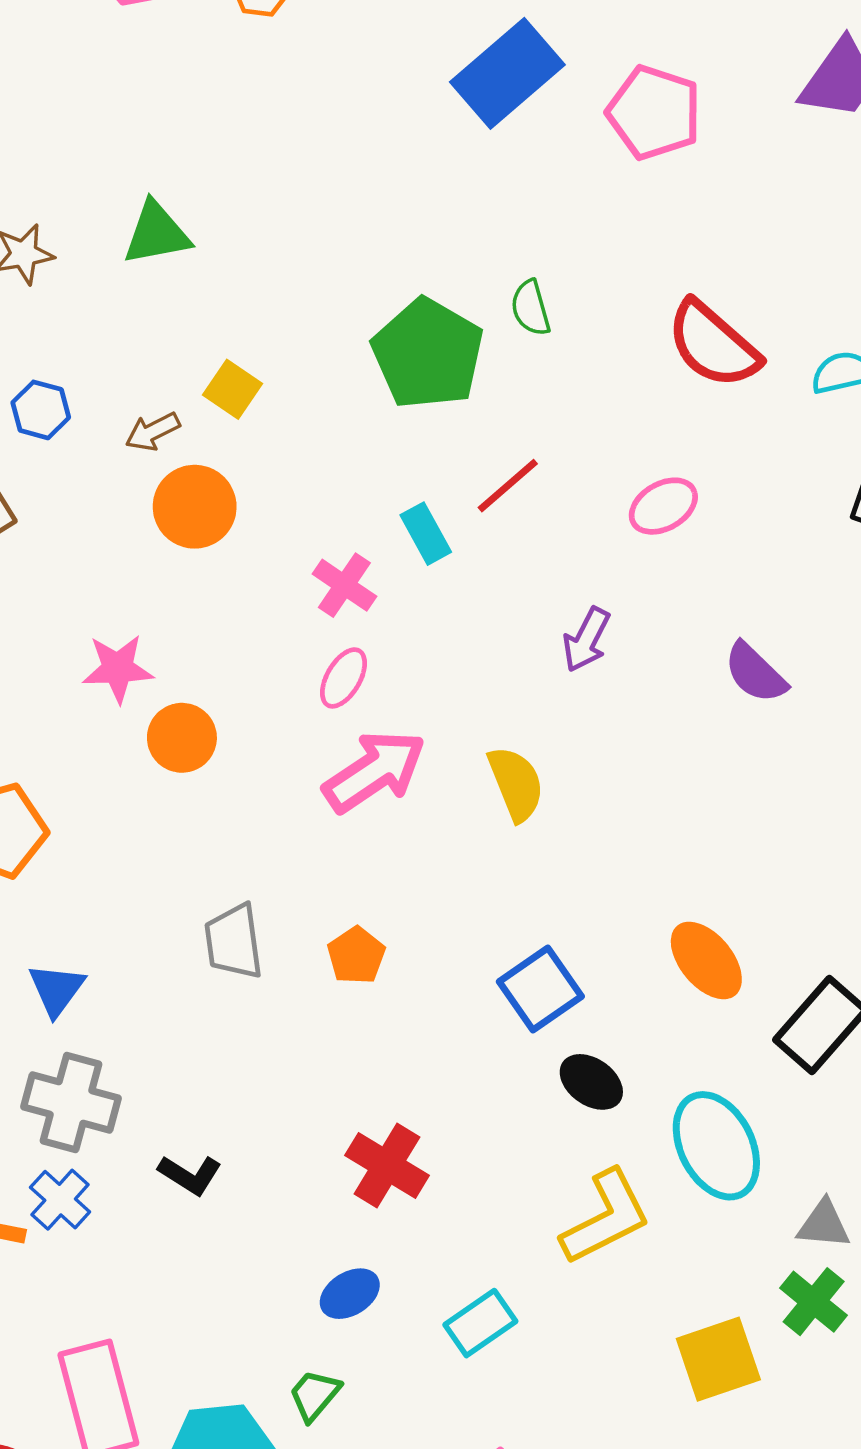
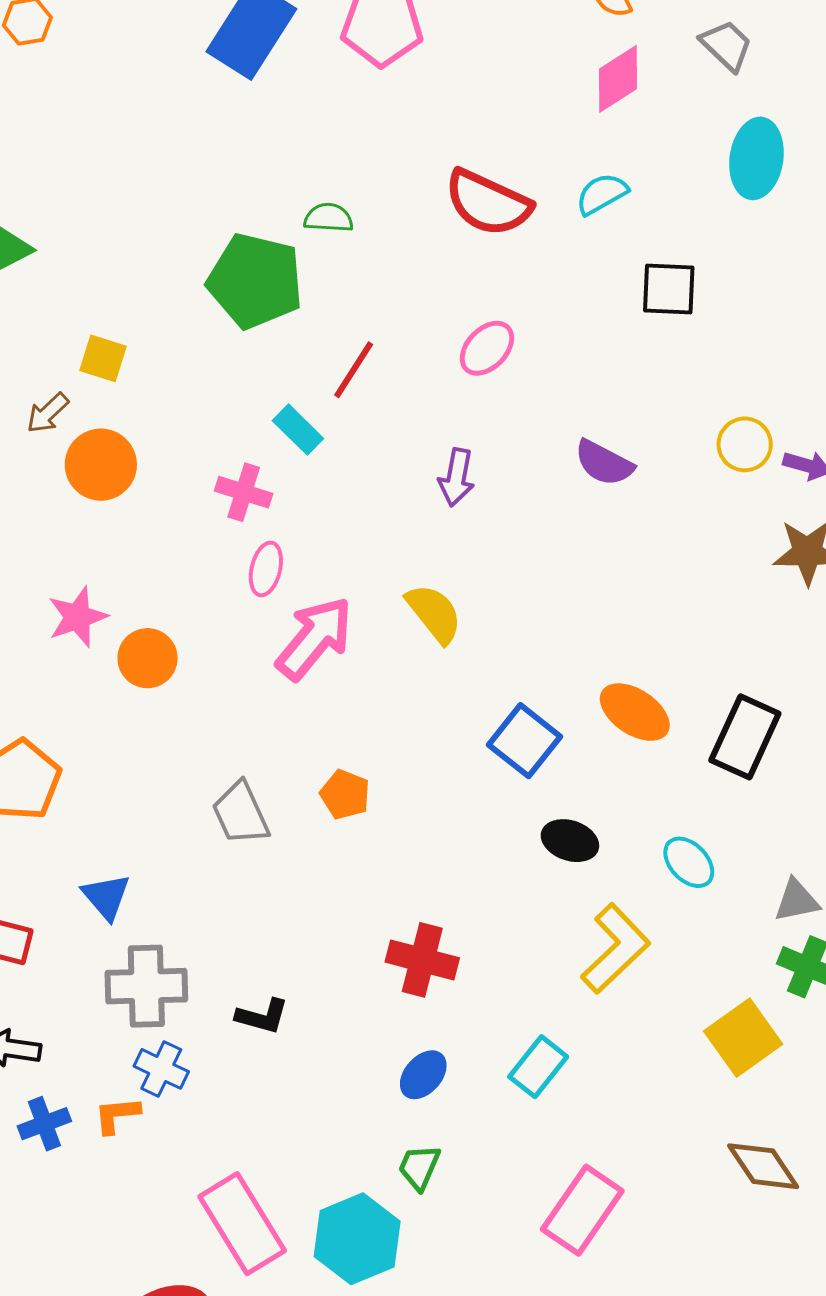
green semicircle: (531, 308) -> (329, 218), turned 126
blue square: (540, 989) -> (525, 741), moved
cyan ellipse: (716, 1146) -> (689, 862), size x0.6

